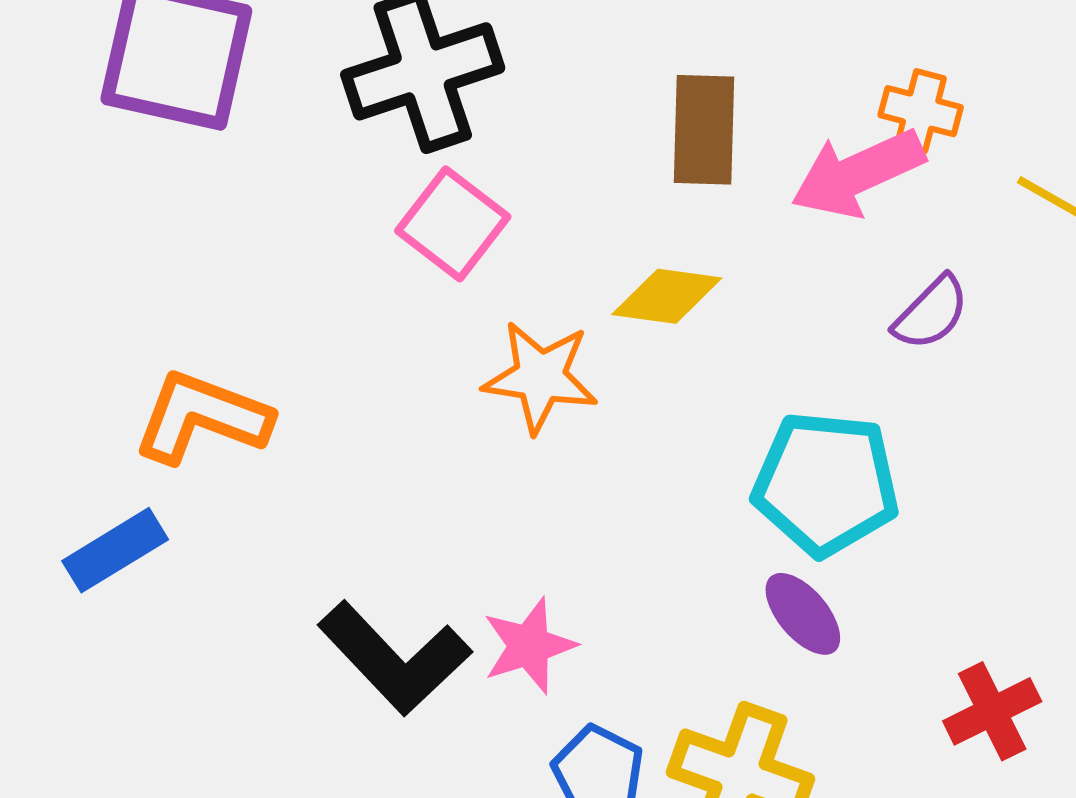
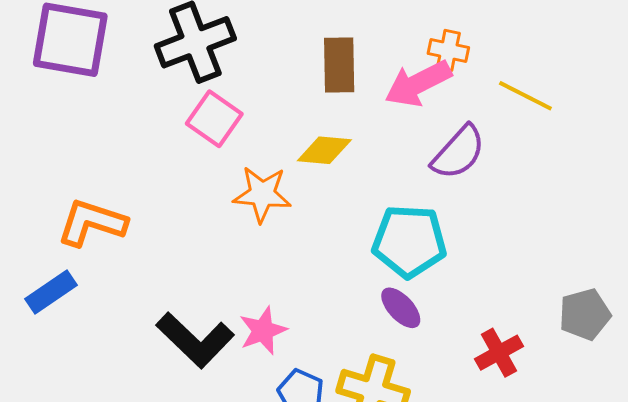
purple semicircle: (931, 313) -> (458, 152), size x1.4

